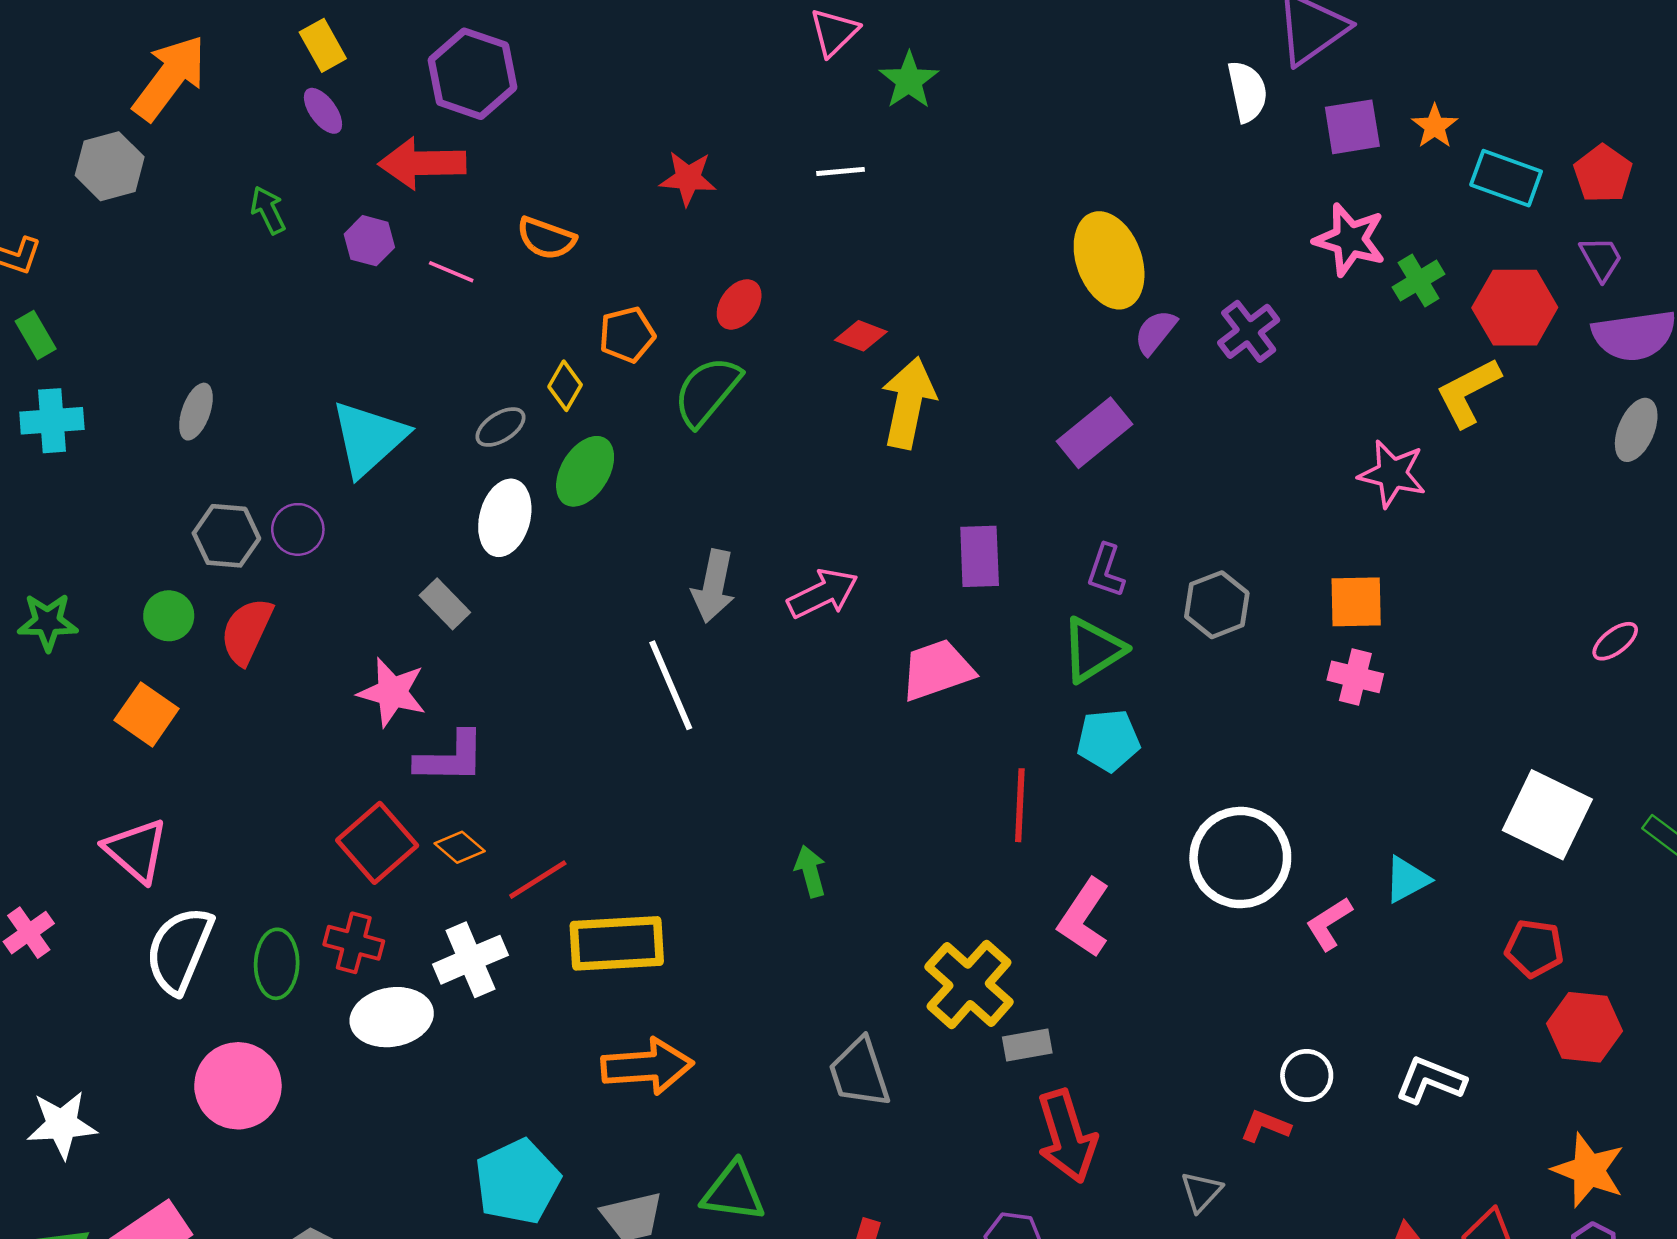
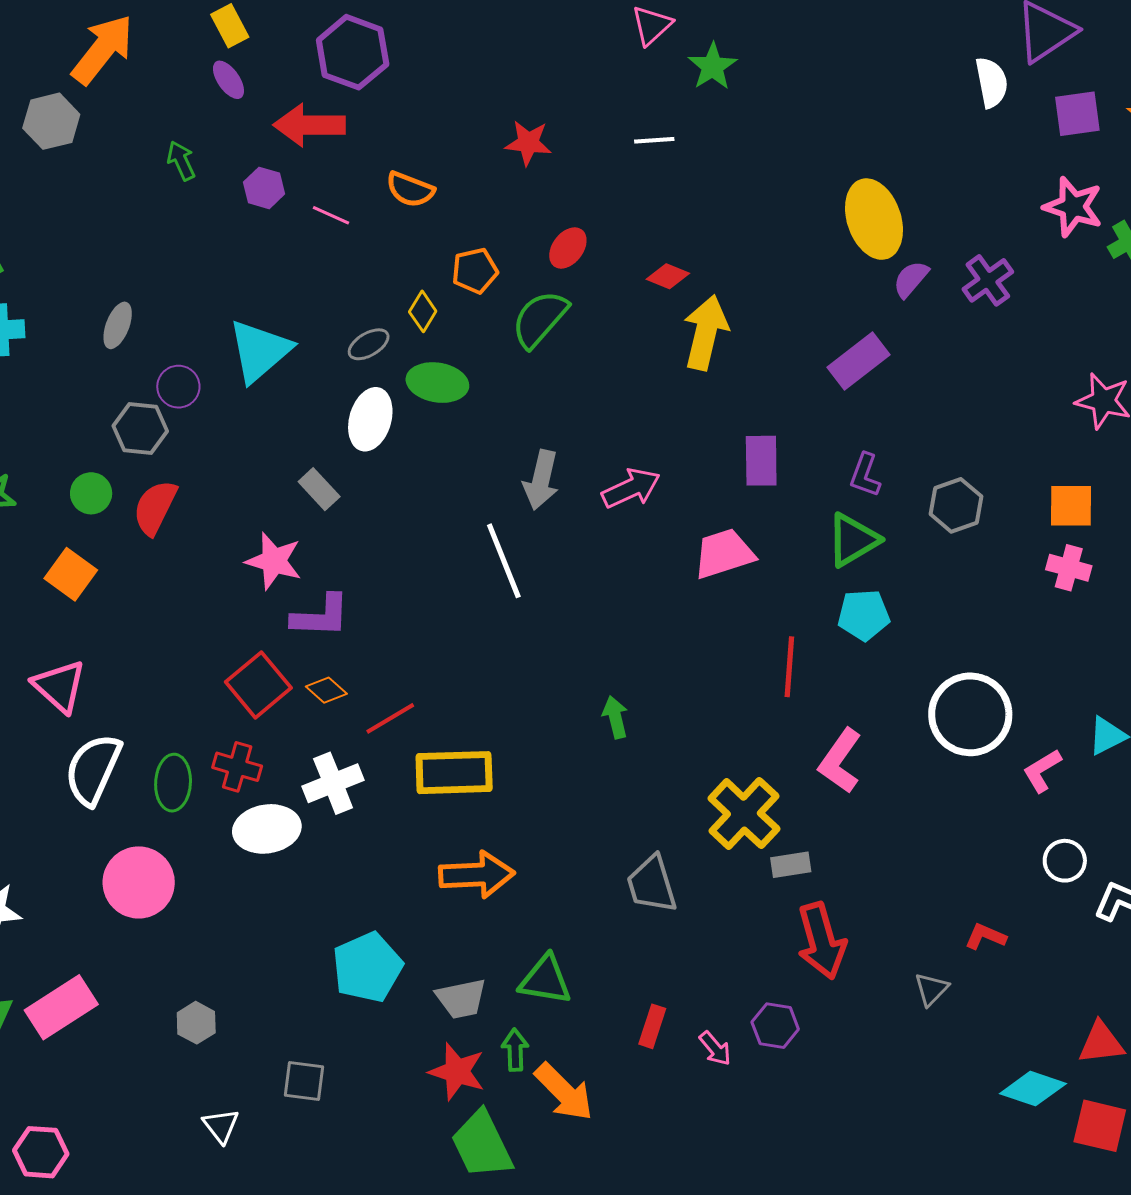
green ellipse: (585, 471) -> (437, 383), turned 66
purple circle: (298, 529) -> (178, 387), moved
white circle: (1307, 1076) -> (1065, 861), moved

